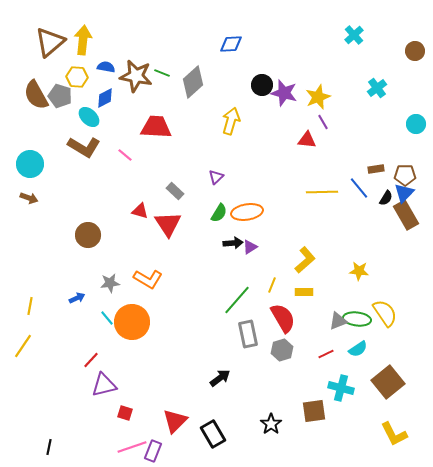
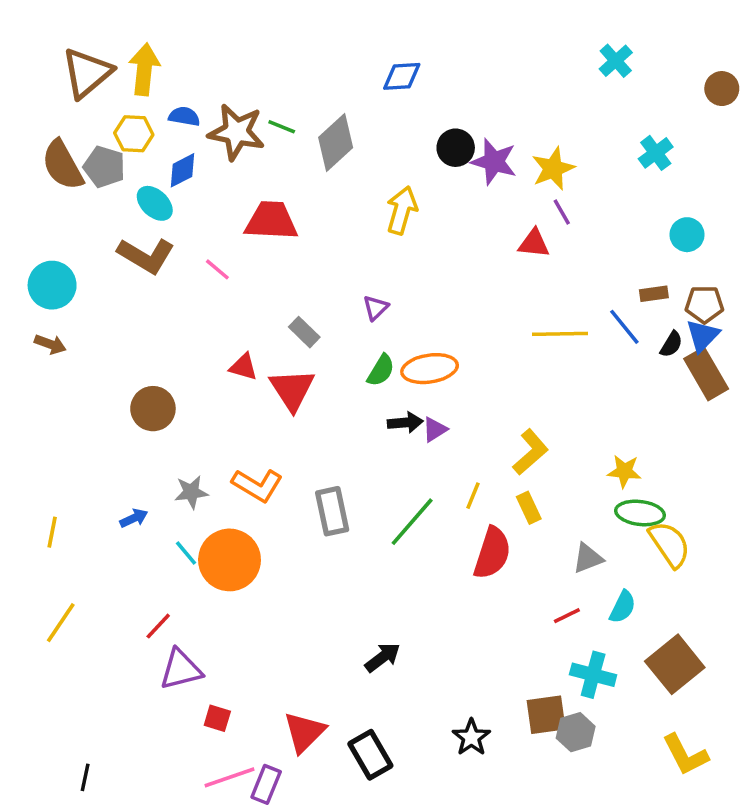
cyan circle: (416, 124) -> (687, 235), moved
yellow rectangle: (304, 292) -> (529, 508), turned 66
red semicircle: (283, 318) -> (492, 553), turned 48
green ellipse: (357, 319) -> (640, 513), moved
gray rectangle: (248, 334) -> (332, 511), moved
yellow line: (23, 346) -> (61, 623), moved
cyan semicircle: (358, 349) -> (623, 607), turned -30
gray hexagon: (282, 350) -> (576, 732), moved

